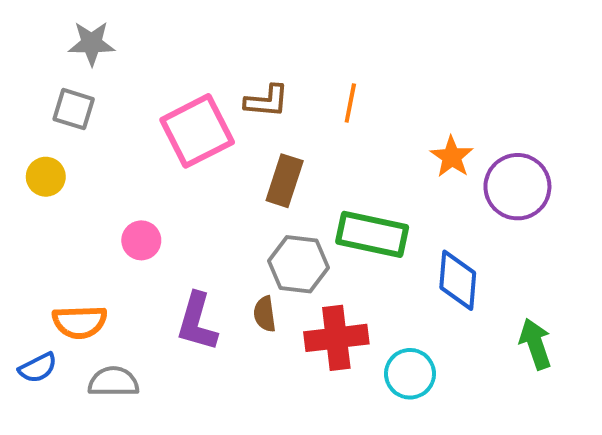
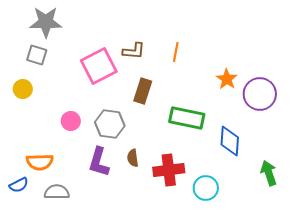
gray star: (92, 43) -> (46, 22), size x1.4
gray hexagon: (299, 264) -> (110, 124), moved

